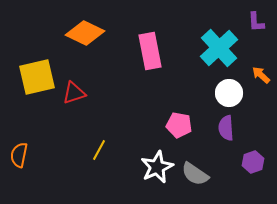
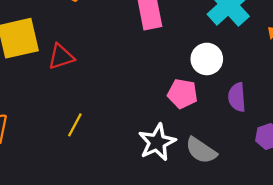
white circle: (229, 93) -> (207, 59), moved
yellow line: (99, 150) -> (75, 125), moved

